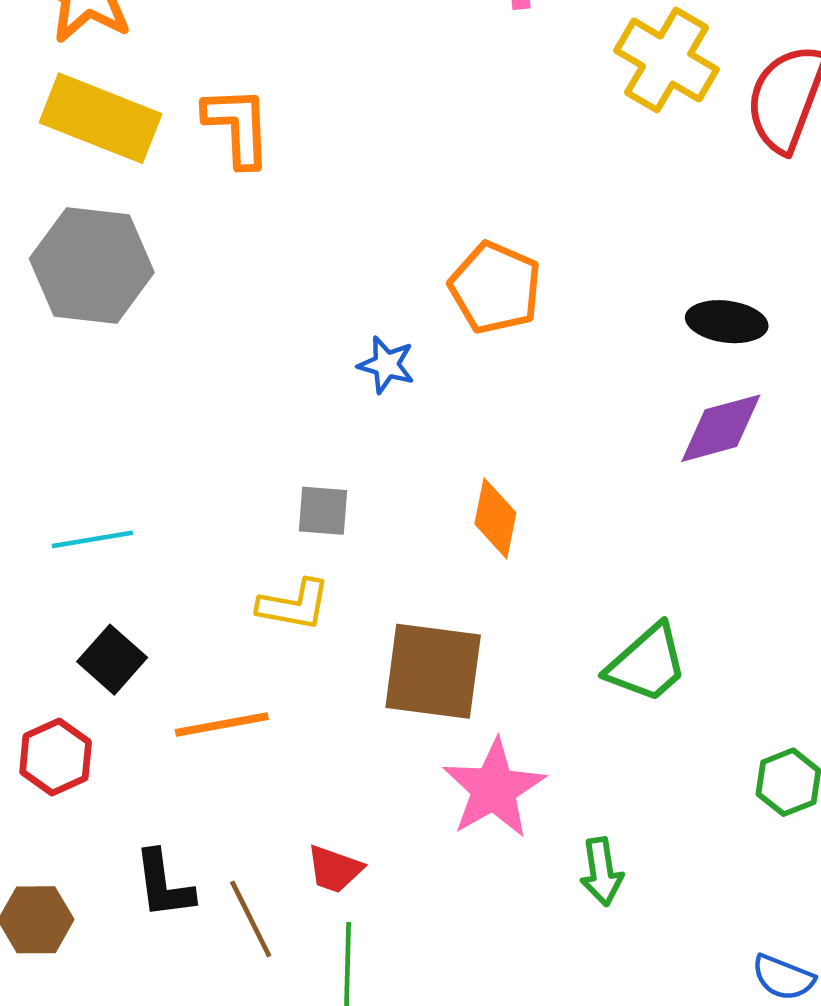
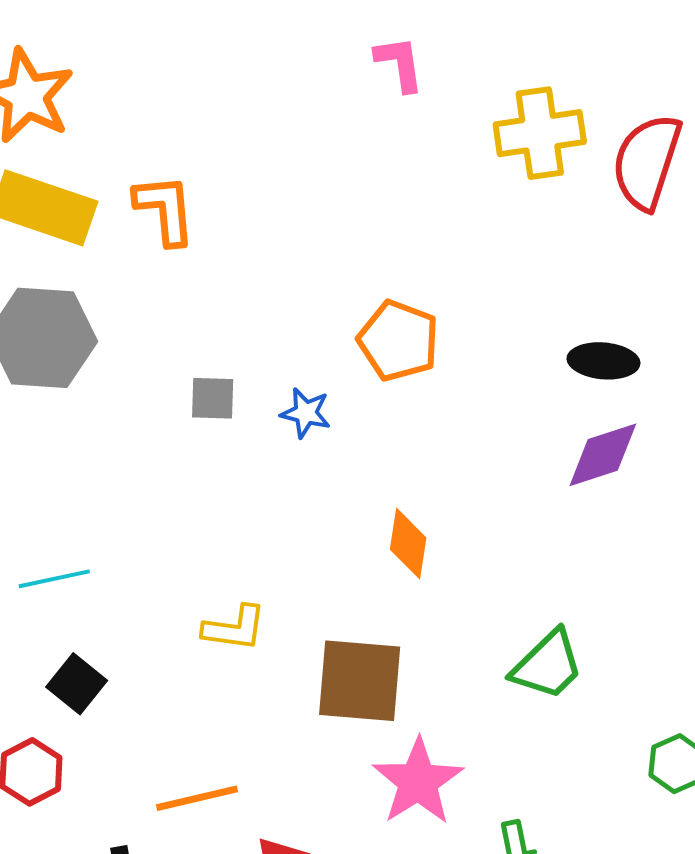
yellow cross: (667, 60) -> (540, 133), turned -36
gray square: (323, 511) -> (213, 398), moved
orange line: (222, 725) -> (197, 798), moved

